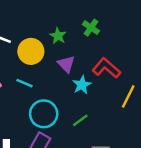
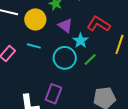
cyan circle: (44, 114) -> (65, 58), moved
green line: (80, 120) -> (90, 59), moved

